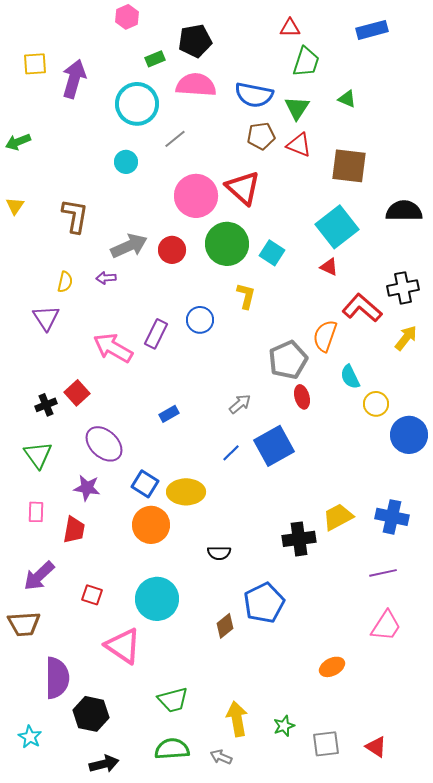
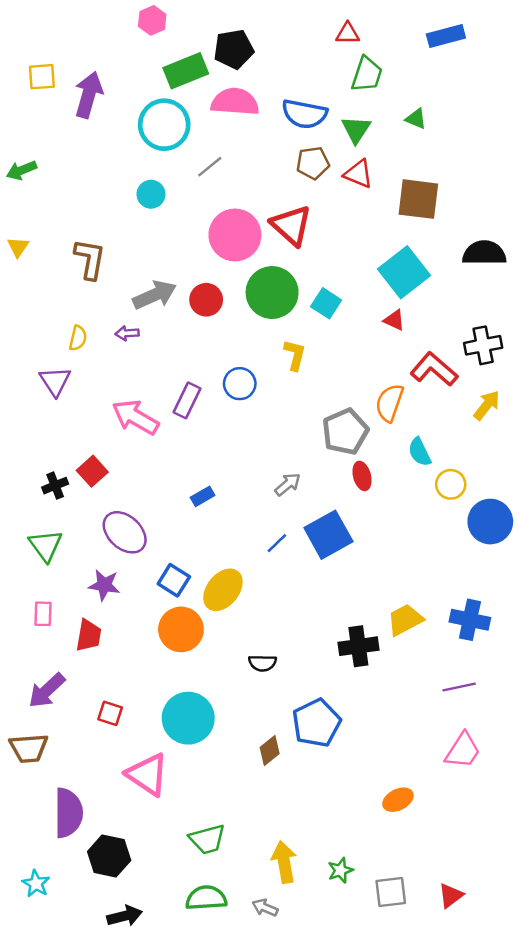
green rectangle: (155, 59) -> (186, 71), size x1.8
yellow ellipse: (186, 492) -> (223, 590), turned -51
red triangle: (376, 747) -> (451, 896), turned 50

